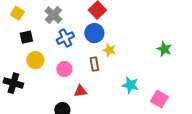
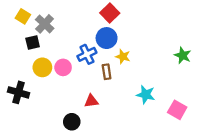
gray cross: (53, 15) -> (45, 24), moved
blue cross: (65, 38) -> (87, 54), moved
pink circle: (64, 69) -> (63, 67), moved

